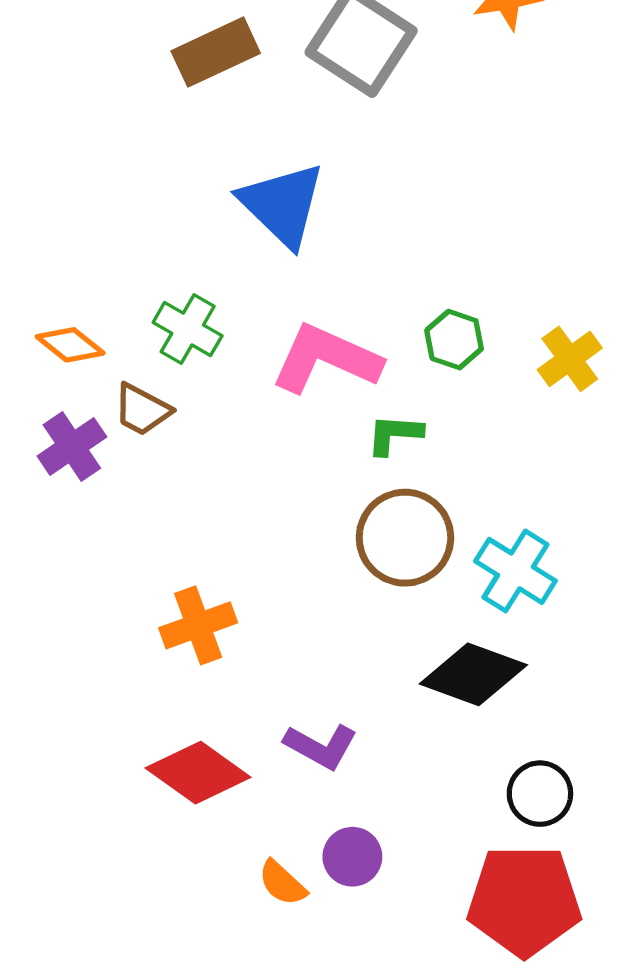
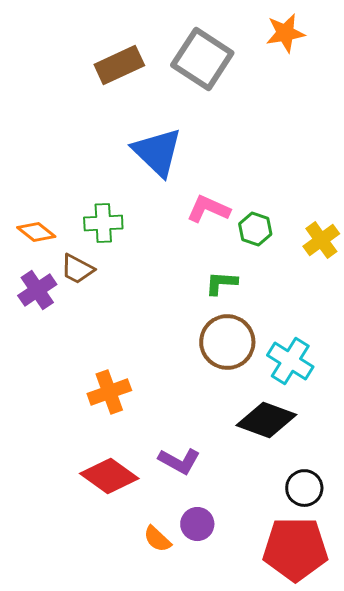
green cross: (188, 329) -> (103, 223), turned -33
pink L-shape: (326, 359) -> (208, 209), moved, size x0.7

